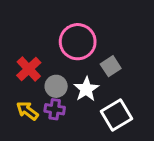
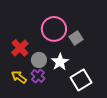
gray square: (111, 66) -> (76, 38), moved
purple cross: (55, 109) -> (38, 76), turned 32

